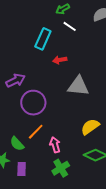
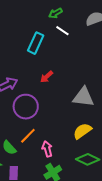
red arrow: (60, 60) -> (47, 77), moved, turned -32
gray triangle: (78, 86) -> (83, 97), moved

